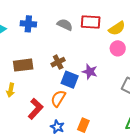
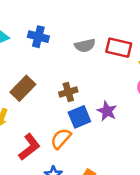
gray semicircle: (65, 25) -> (85, 46), turned 133
brown rectangle: (23, 65) -> (23, 88), turned -48
blue square: (70, 80) -> (79, 117), turned 36

